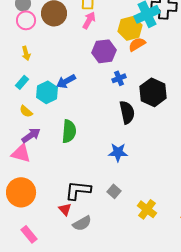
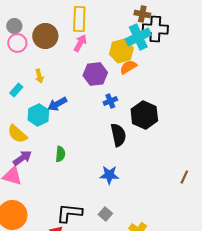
yellow arrow: (26, 53) -> (39, 76), moved
cyan rectangle: (22, 82) -> (16, 90), moved
yellow semicircle: (26, 111) -> (17, 134), size x1.5
green semicircle: (69, 131) -> (60, 154), size x0.7

